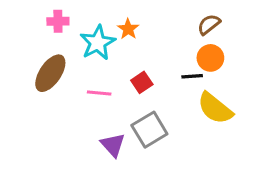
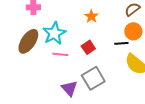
orange star: (128, 29) -> (91, 16), moved
cyan star: (98, 43) -> (54, 33), moved

